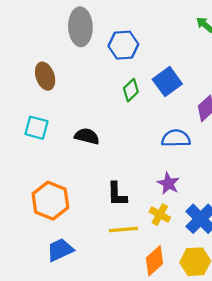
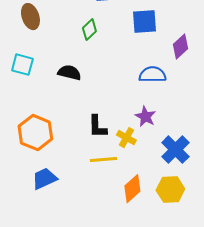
blue square: (167, 82) -> (144, 22), turned 32
green diamond: (131, 90) -> (89, 30), moved
yellow cross: (160, 215) -> (126, 138), moved

